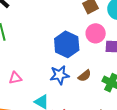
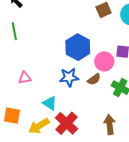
pink circle: (96, 33) -> (104, 61), moved

